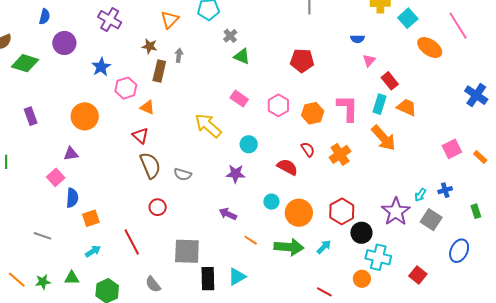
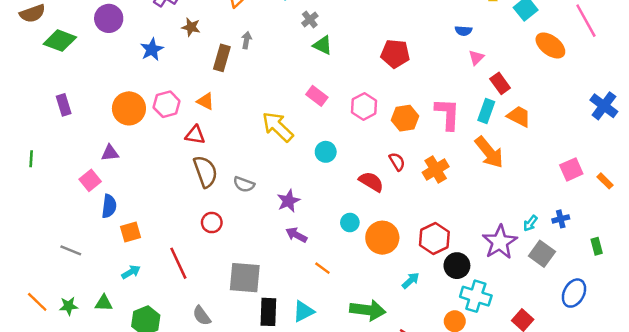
brown star: (150, 46) -> (191, 27), moved
pink hexagon: (126, 88) -> (167, 104), moved
red triangle: (140, 136) -> (195, 135), turned -36
purple star: (236, 174) -> (288, 201), moved, turned -30
green arrow: (289, 247) -> (368, 310), moved

